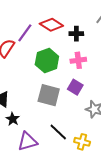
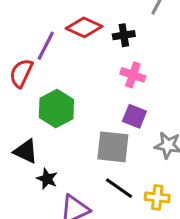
pink cross: (78, 60) -> (133, 75), turned 35
green hexagon: (47, 61) -> (56, 108), moved
gray square: (49, 95) -> (113, 147), moved

